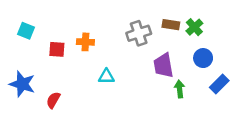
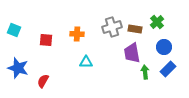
brown rectangle: (171, 25) -> (135, 29), moved
cyan square: (26, 31) -> (14, 30), moved
orange cross: (85, 42) -> (77, 34), moved
blue rectangle: (219, 84) -> (168, 69), moved

